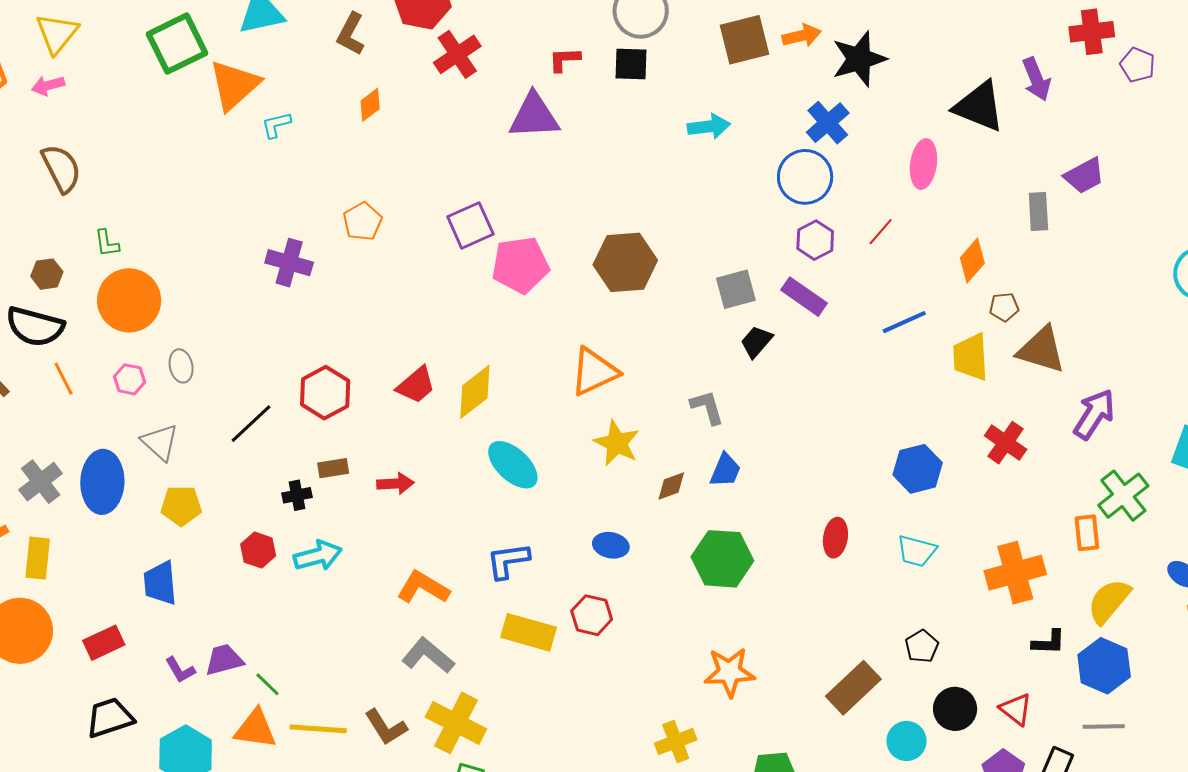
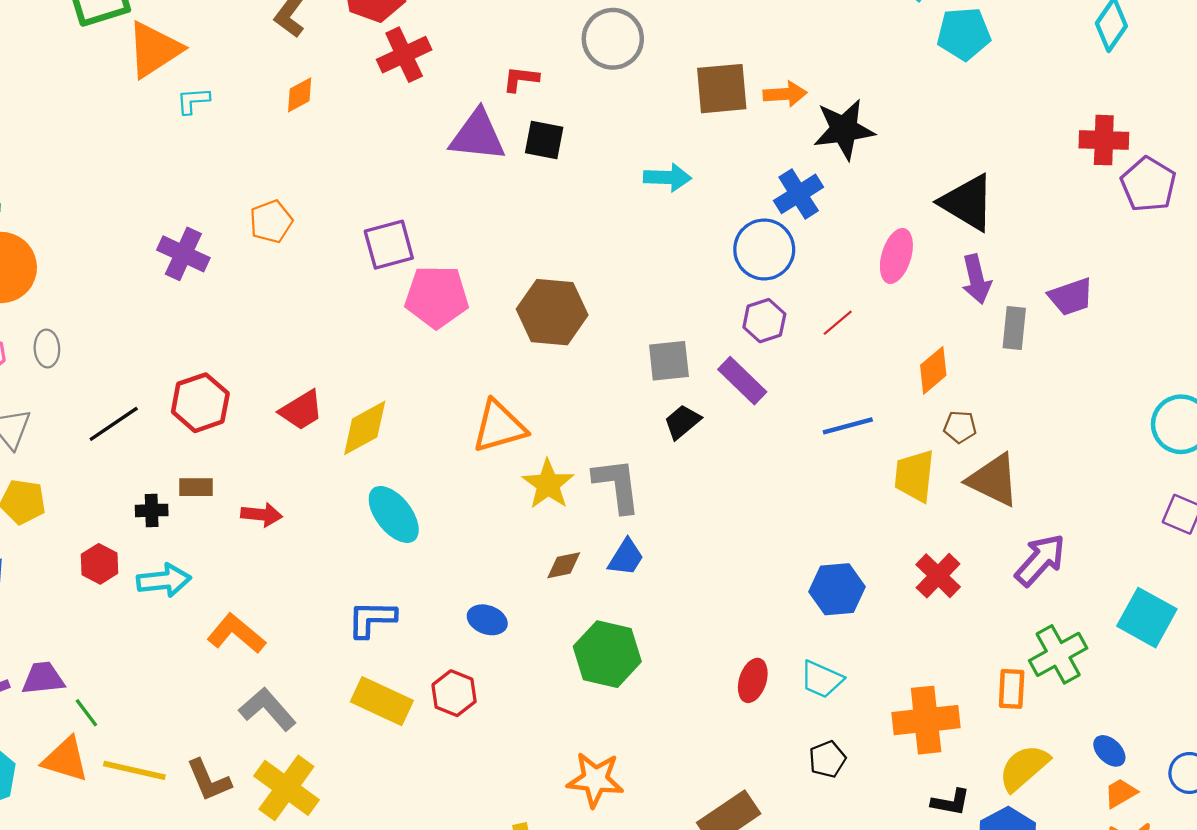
black square: (631, 64) -> (544, 140), moved
purple pentagon: (1137, 65) -> (1148, 184), size x1.4
purple arrow: (1036, 79) -> (976, 279), moved
gray L-shape: (707, 407) -> (617, 485), size x1.4
yellow star: (617, 443) -> (548, 484), moved
red ellipse: (835, 538) -> (753, 680), moved
orange L-shape: (423, 587) -> (236, 634), moved
black pentagon: (922, 646) -> (827, 759), moved

